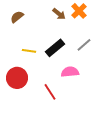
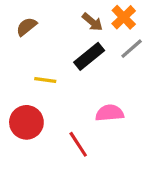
gray line: (84, 45) -> (132, 49), moved
black rectangle: (55, 48) -> (89, 56), moved

